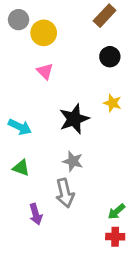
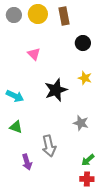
brown rectangle: (105, 16) -> (64, 16), moved, turned -54
yellow circle: (44, 33) -> (38, 14), moved
gray star: (73, 161) -> (81, 123), moved

